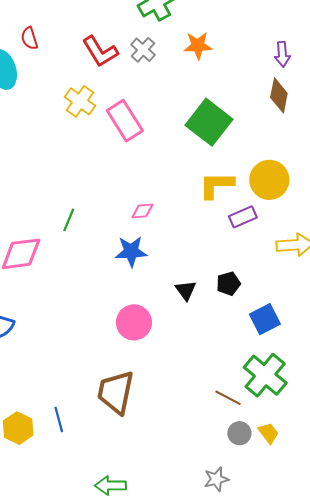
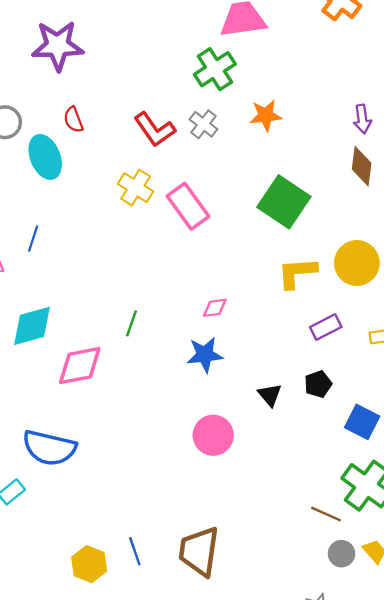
purple rectangle: (243, 217) -> (326, 327), moved
blue square: (265, 319) -> (362, 422), turned -32
brown trapezoid: (116, 392) -> (199, 551), moved

